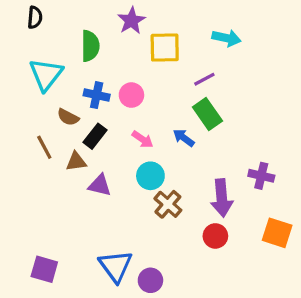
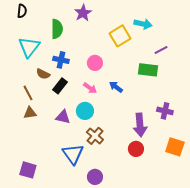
yellow square: (165, 48) -> (120, 36), moved, turned -30
purple line: (204, 79) -> (161, 50), moved
pink circle: (131, 95) -> (95, 63), moved
green rectangle: (207, 114) -> (148, 70), moved, turned -48
brown triangle: (76, 162) -> (30, 113), moved
cyan circle: (150, 176) -> (85, 111), moved
brown cross: (168, 204) -> (95, 136), moved
blue triangle: (116, 266) -> (73, 154), moved

